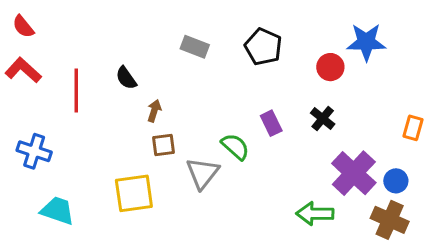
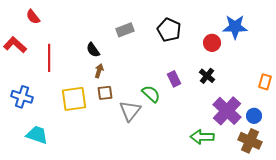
red semicircle: (23, 27) -> (33, 17), moved
gray rectangle: (195, 47) -> (125, 30), turned -42
black semicircle: (126, 78) -> (93, 50), moved
yellow square: (134, 193) -> (74, 99), moved

